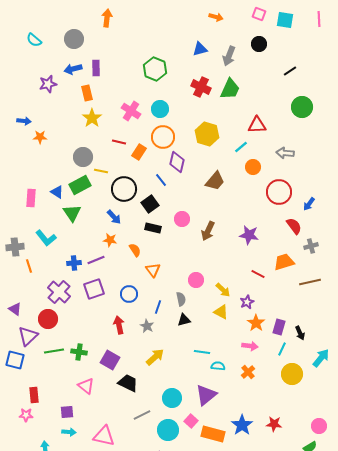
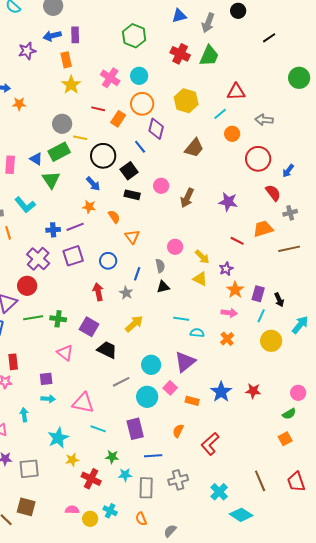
green circle: (302, 107) -> (299, 78), moved
orange rectangle: (213, 434) -> (192, 401), size x0.6

